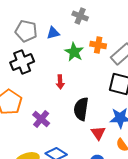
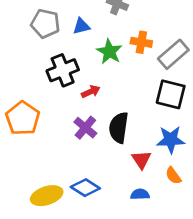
black cross: (22, 62) -> (63, 70), moved
red arrow: (60, 82) -> (91, 92), turned -112
purple cross: (41, 119) -> (85, 128), moved

